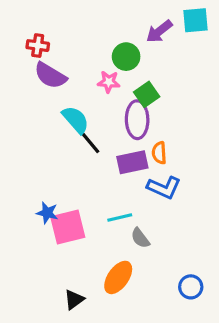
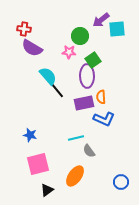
cyan square: (195, 20) -> (117, 29), moved
pink square: (68, 227) -> (38, 164), moved

